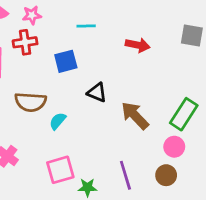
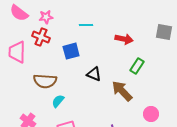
red cross: (25, 42) -> (41, 37), turned 30
green rectangle: (184, 114) -> (137, 66), moved, size x0.7
cyan semicircle: (58, 121) -> (58, 101), moved

